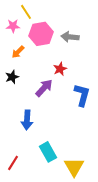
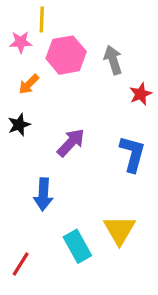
yellow line: (26, 12) -> (42, 19), turned 35
gray arrow: (70, 37) -> (113, 60), turned 66
red star: (60, 69) -> (141, 94), moved
yellow triangle: (74, 167) -> (119, 230), moved

